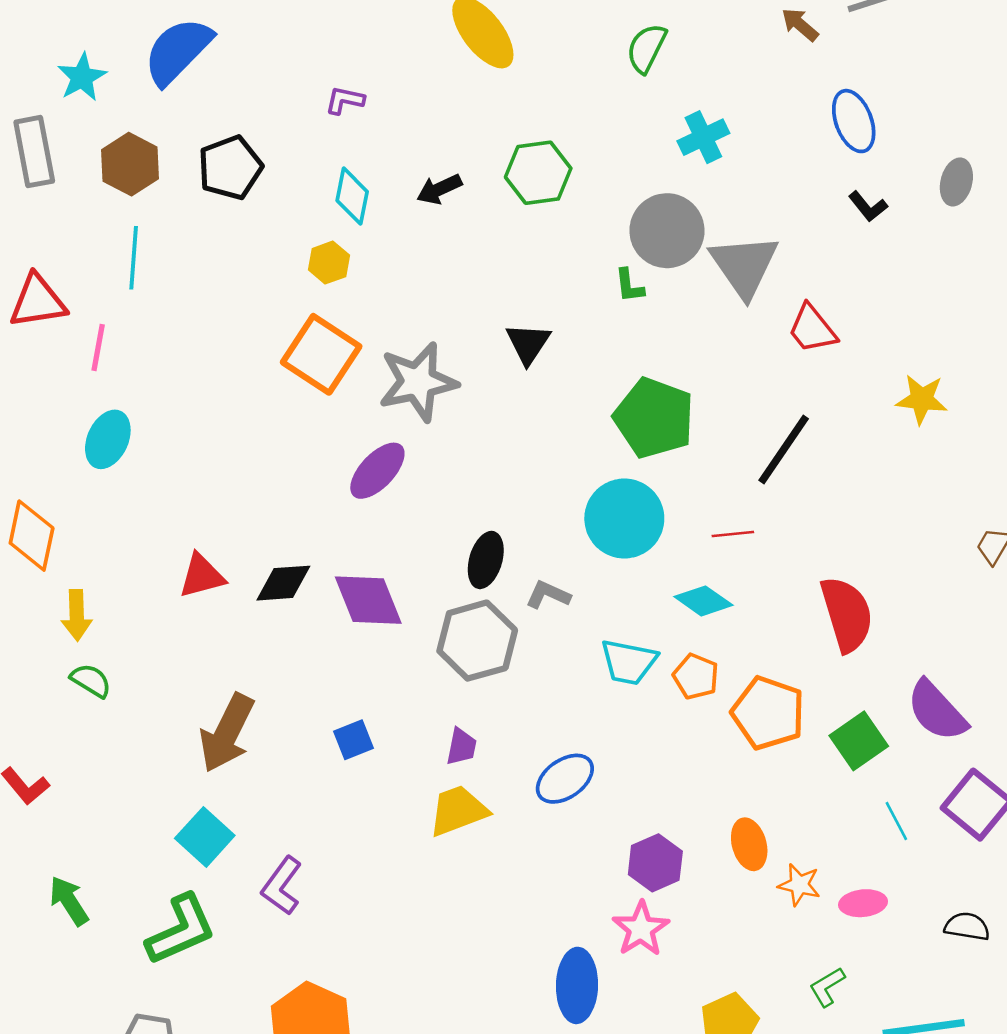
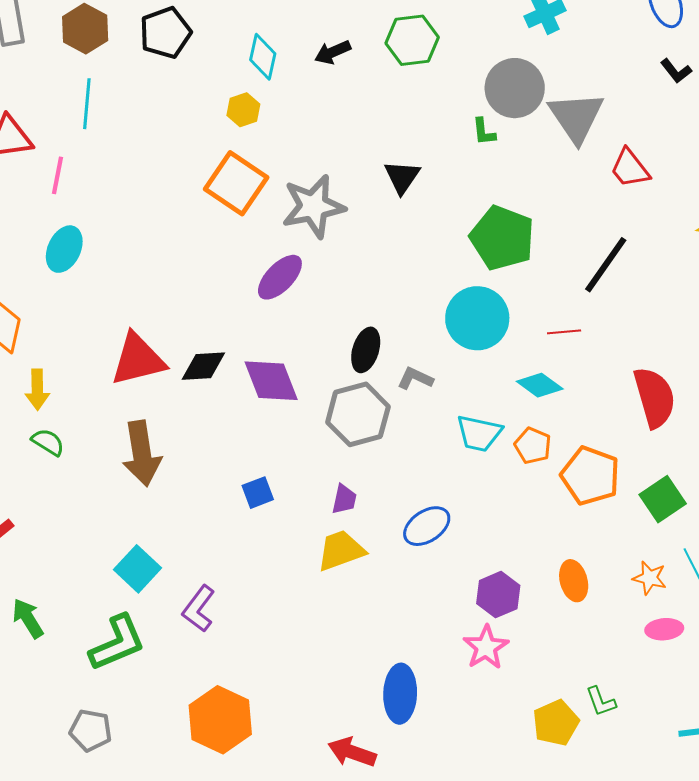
red triangle: (202, 576) -> (138, 359), size x1.5
brown arrow: (227, 733) -> (142, 453), moved, turned -36
orange star: (799, 885) -> (650, 578), moved
blue ellipse: (577, 985) -> (400, 694), moved
green L-shape: (827, 987) -> (601, 701), moved, turned -80

